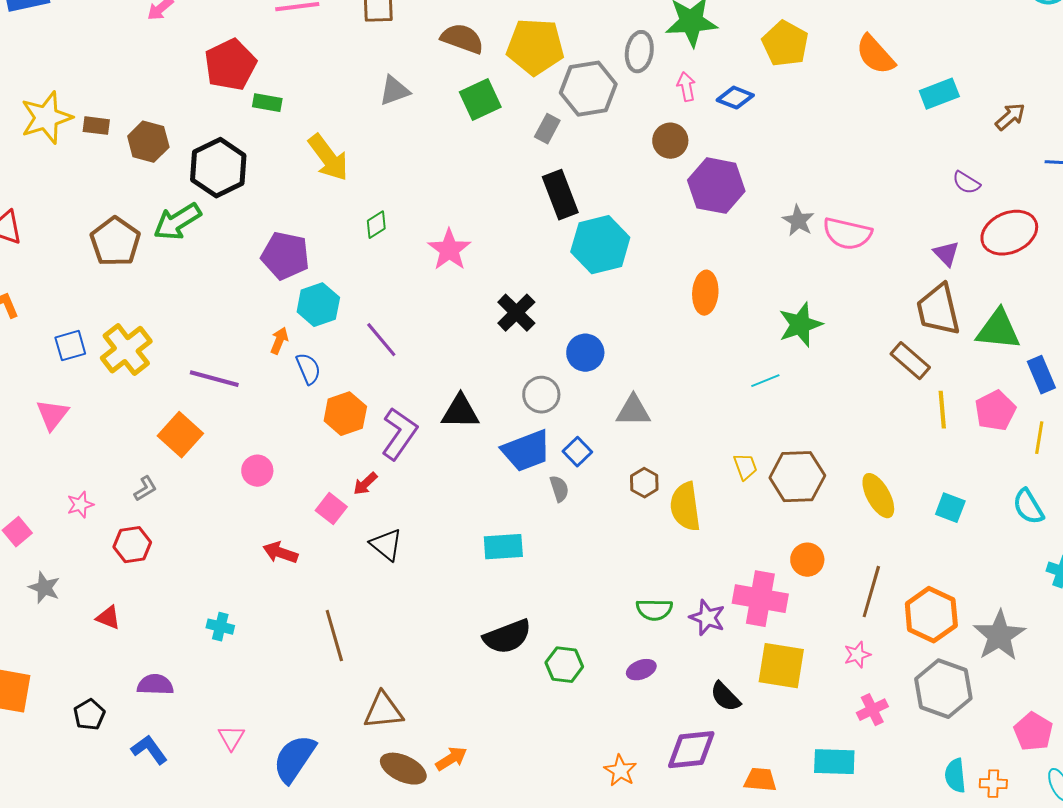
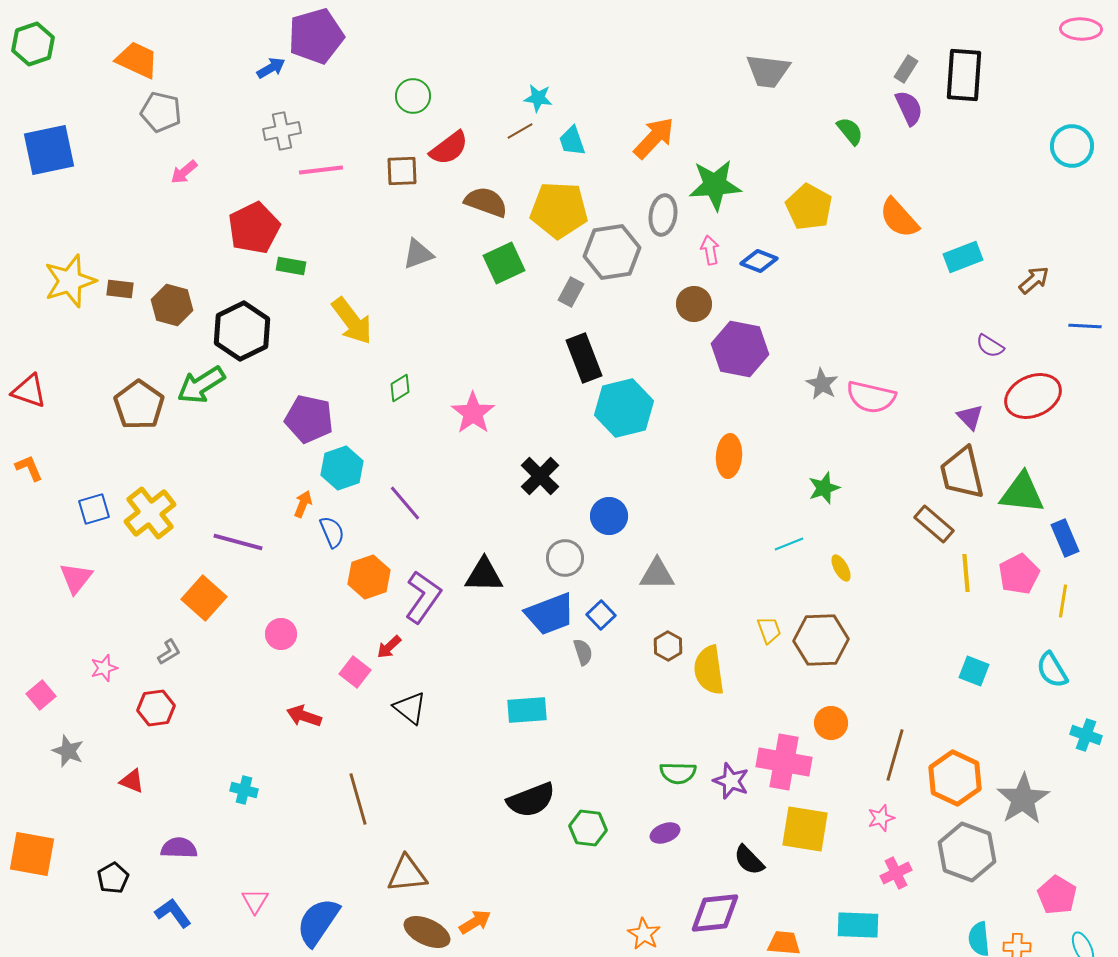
green star: (800, 325) -> (824, 488), size x0.7
yellow ellipse: (878, 496) -> (841, 568), moved, size x0.6

